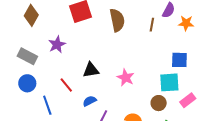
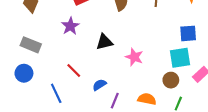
purple star: (57, 45) -> (70, 26), moved
black triangle: (91, 70) -> (104, 42), moved
blue circle: (27, 83) -> (24, 73), moved

